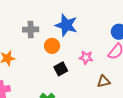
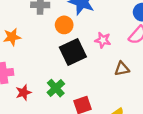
black square: (61, 69) -> (73, 52), size x1.6

